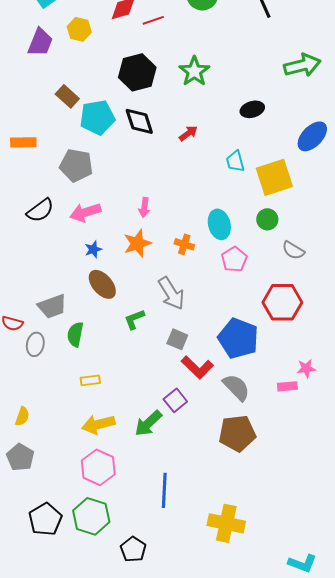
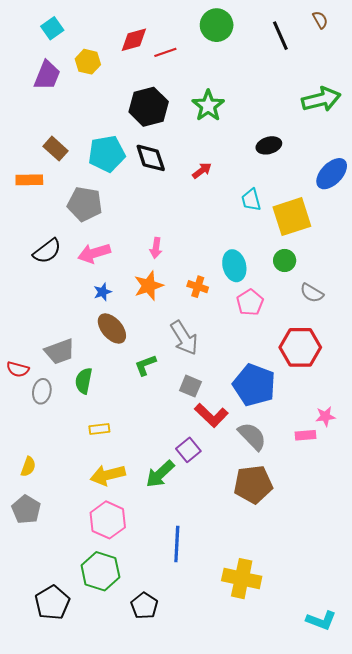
brown rectangle: (67, 96) -> (55, 149), moved
black pentagon: (45, 519) -> (52, 603), moved

